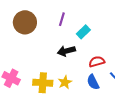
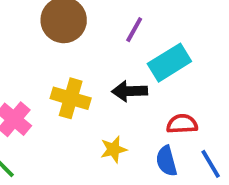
cyan rectangle: (83, 32) -> (169, 63), size x1.5
yellow cross: (43, 83) -> (71, 98), moved

